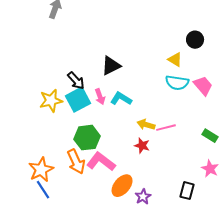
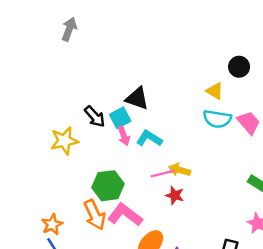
black triangle: (111, 66) -> (137, 98), turned 45
cyan square: (78, 100) -> (120, 118), moved, size x0.7
pink line: (166, 128) -> (163, 174), moved
orange star: (41, 170) -> (52, 224), size x0.7

